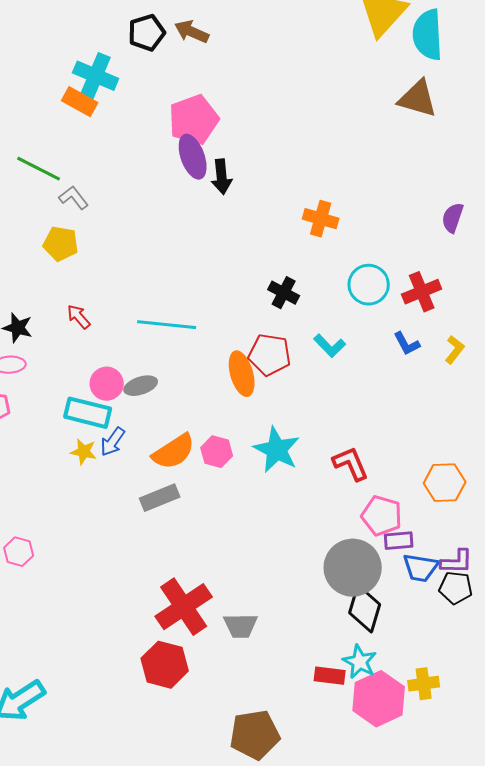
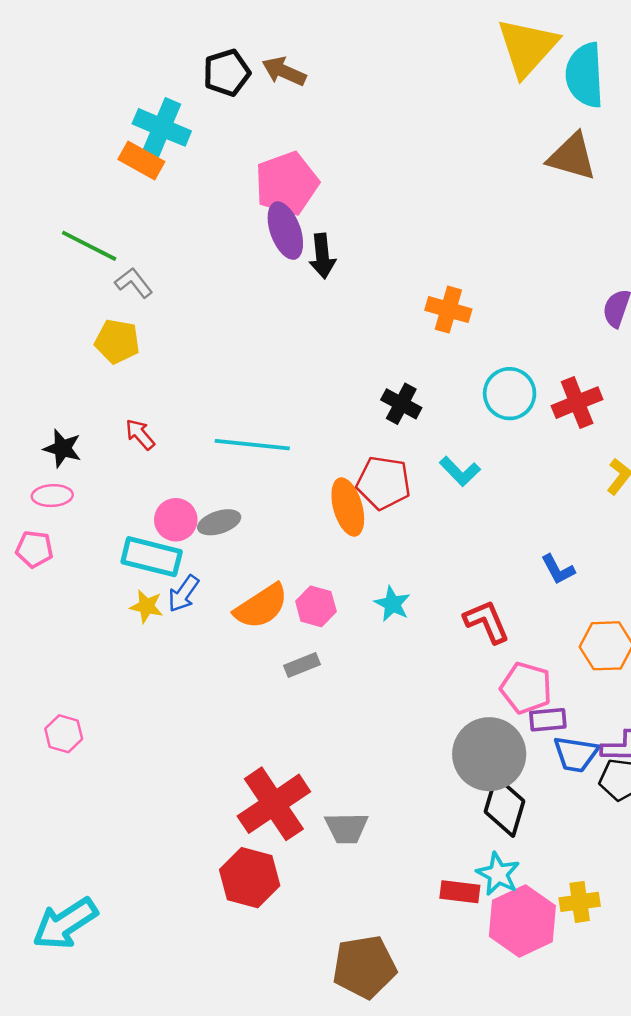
blue L-shape: (407, 344) -> (558, 569), moved
cyan star: (277, 450) -> (392, 604), size x0.6
gray rectangle: (160, 498) -> (302, 665), moved, size x0.7

